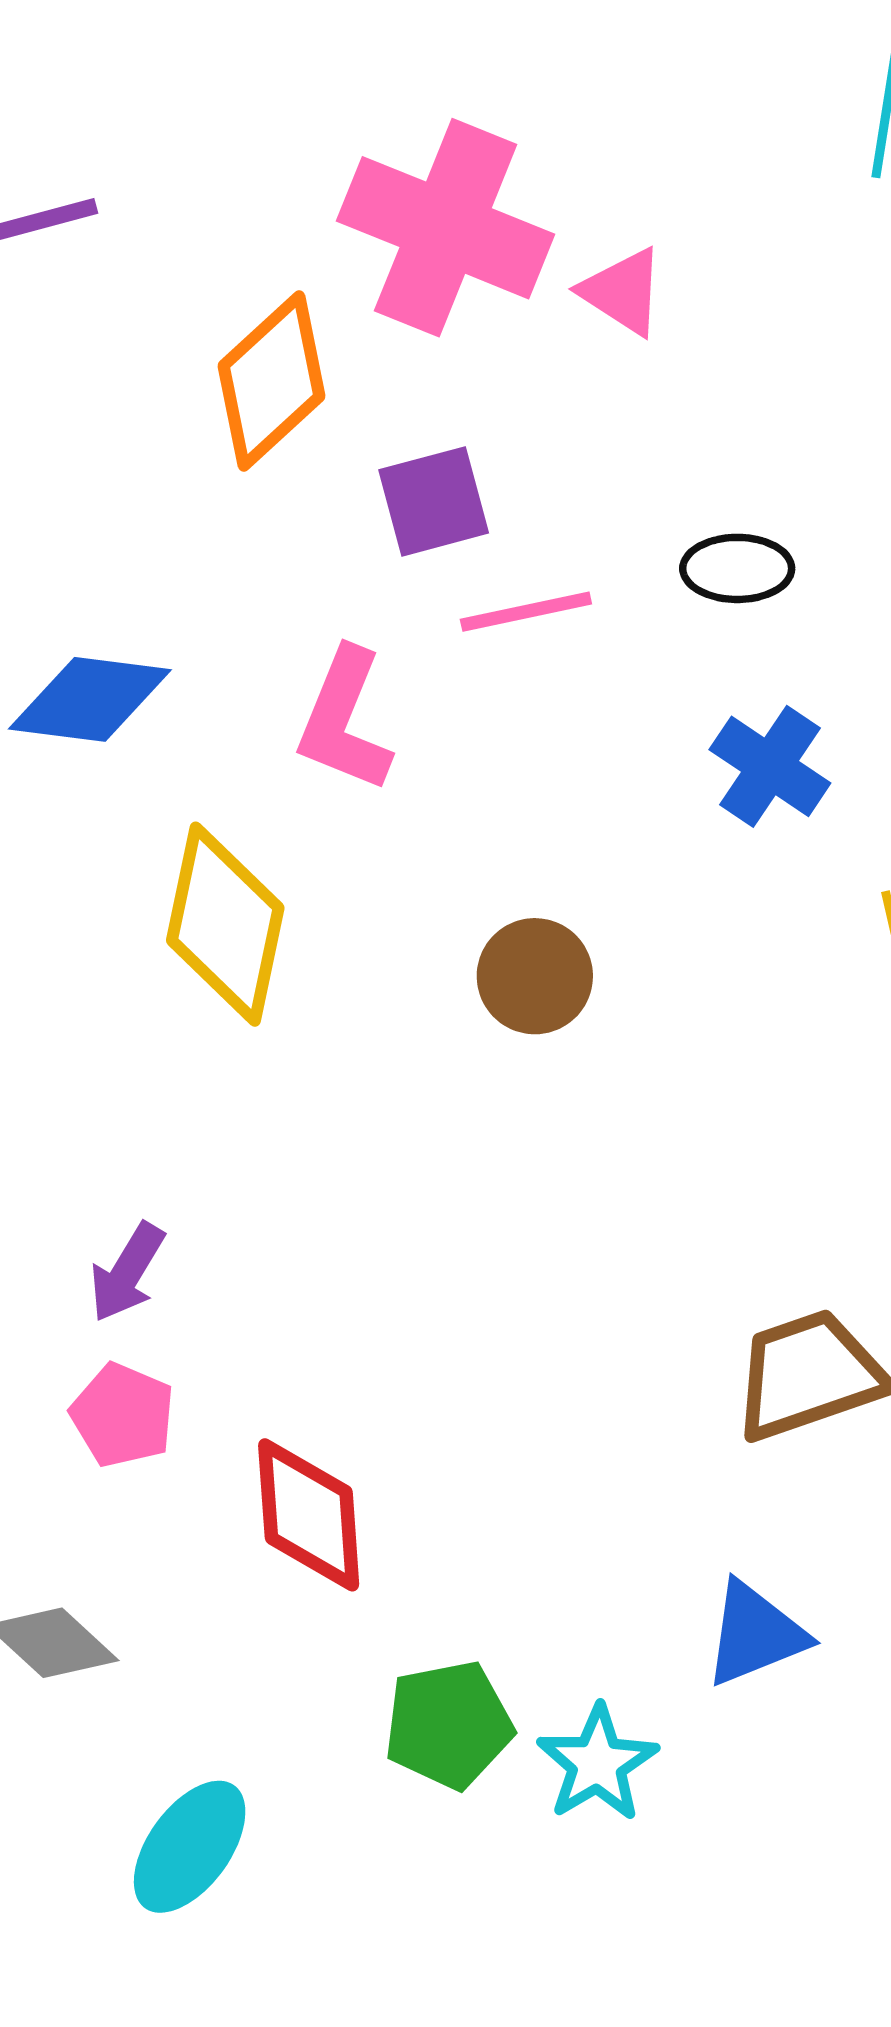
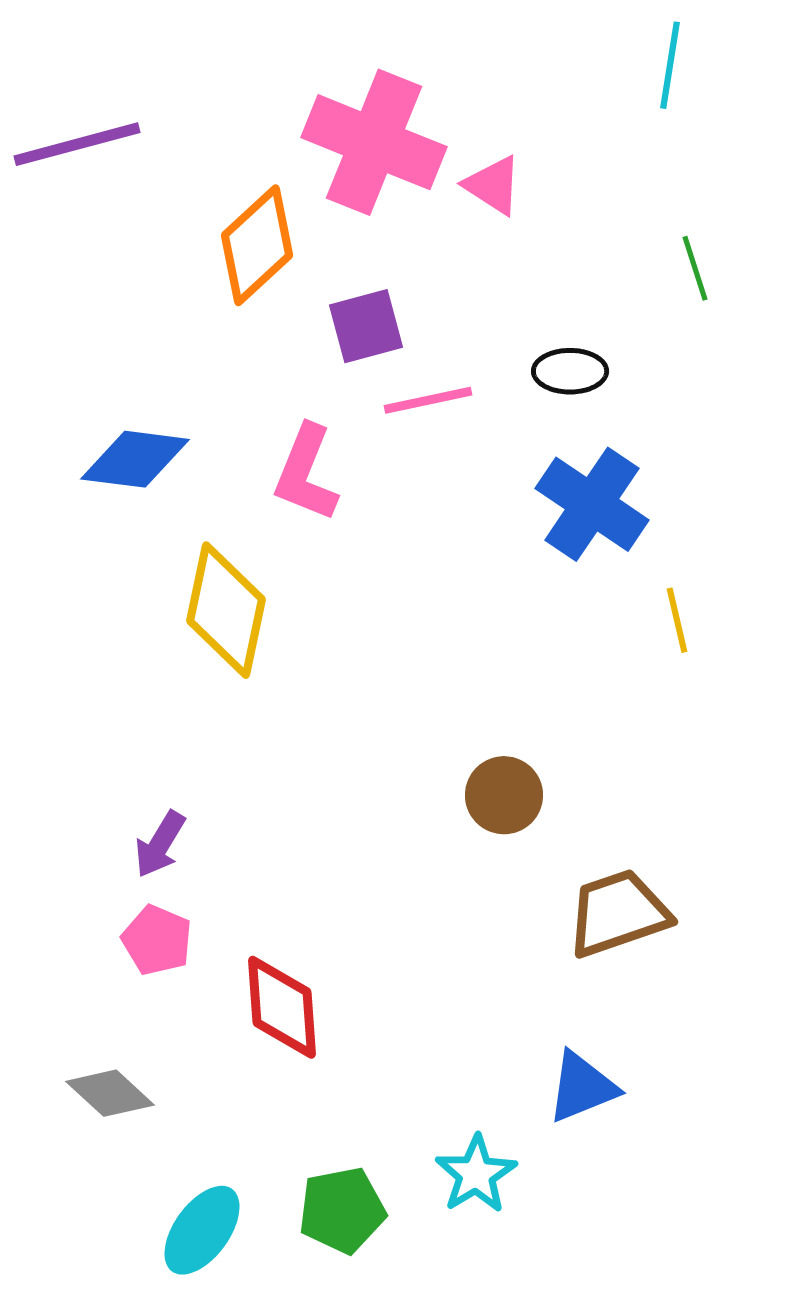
blue cross: (770, 766) -> (592, 504), size x1.4
brown circle: (535, 976) -> (504, 795), moved
green pentagon: (449, 1725) -> (342, 1210), moved

